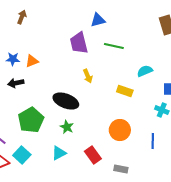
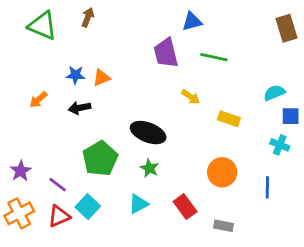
cyan semicircle: (145, 71) -> (274, 93), moved
yellow arrow: (88, 76) -> (191, 97), moved, turned -32

